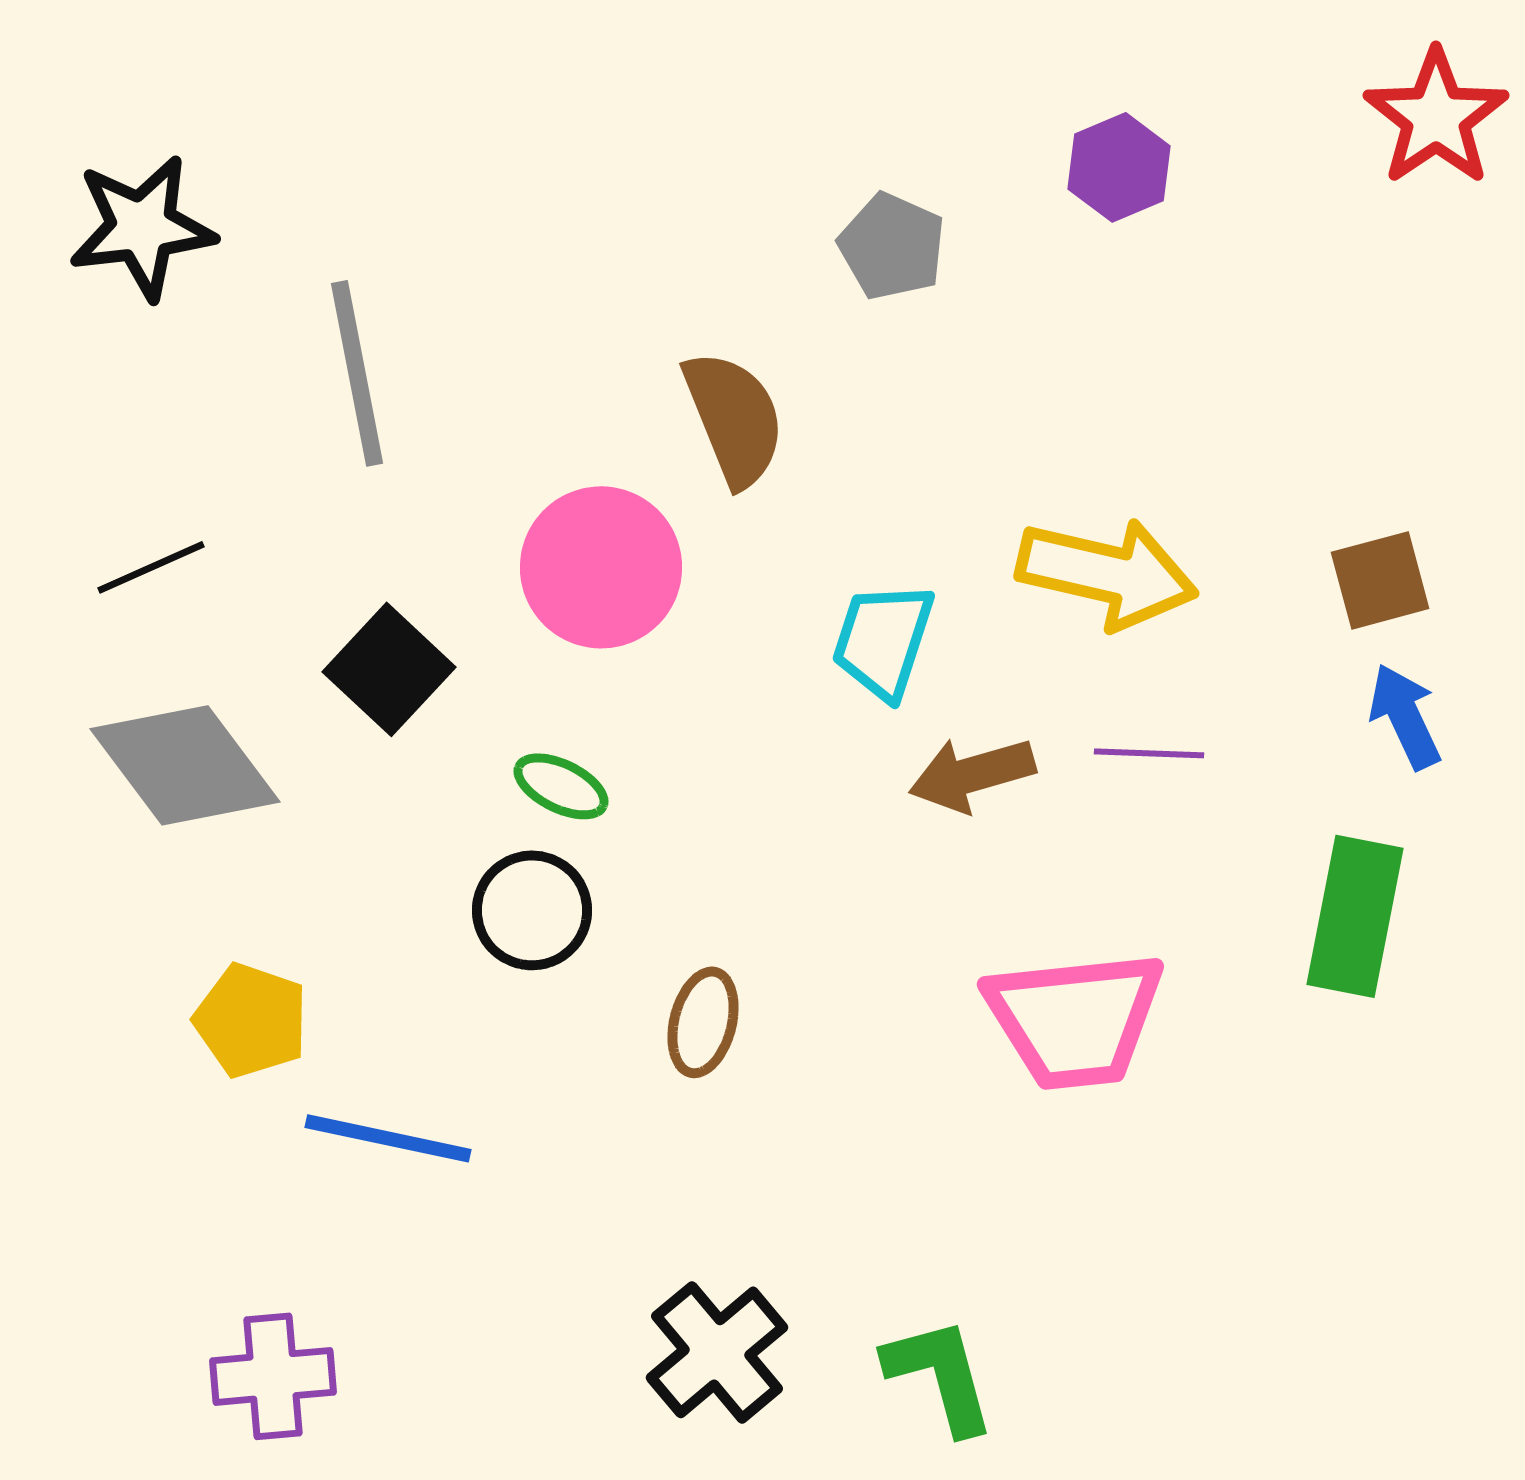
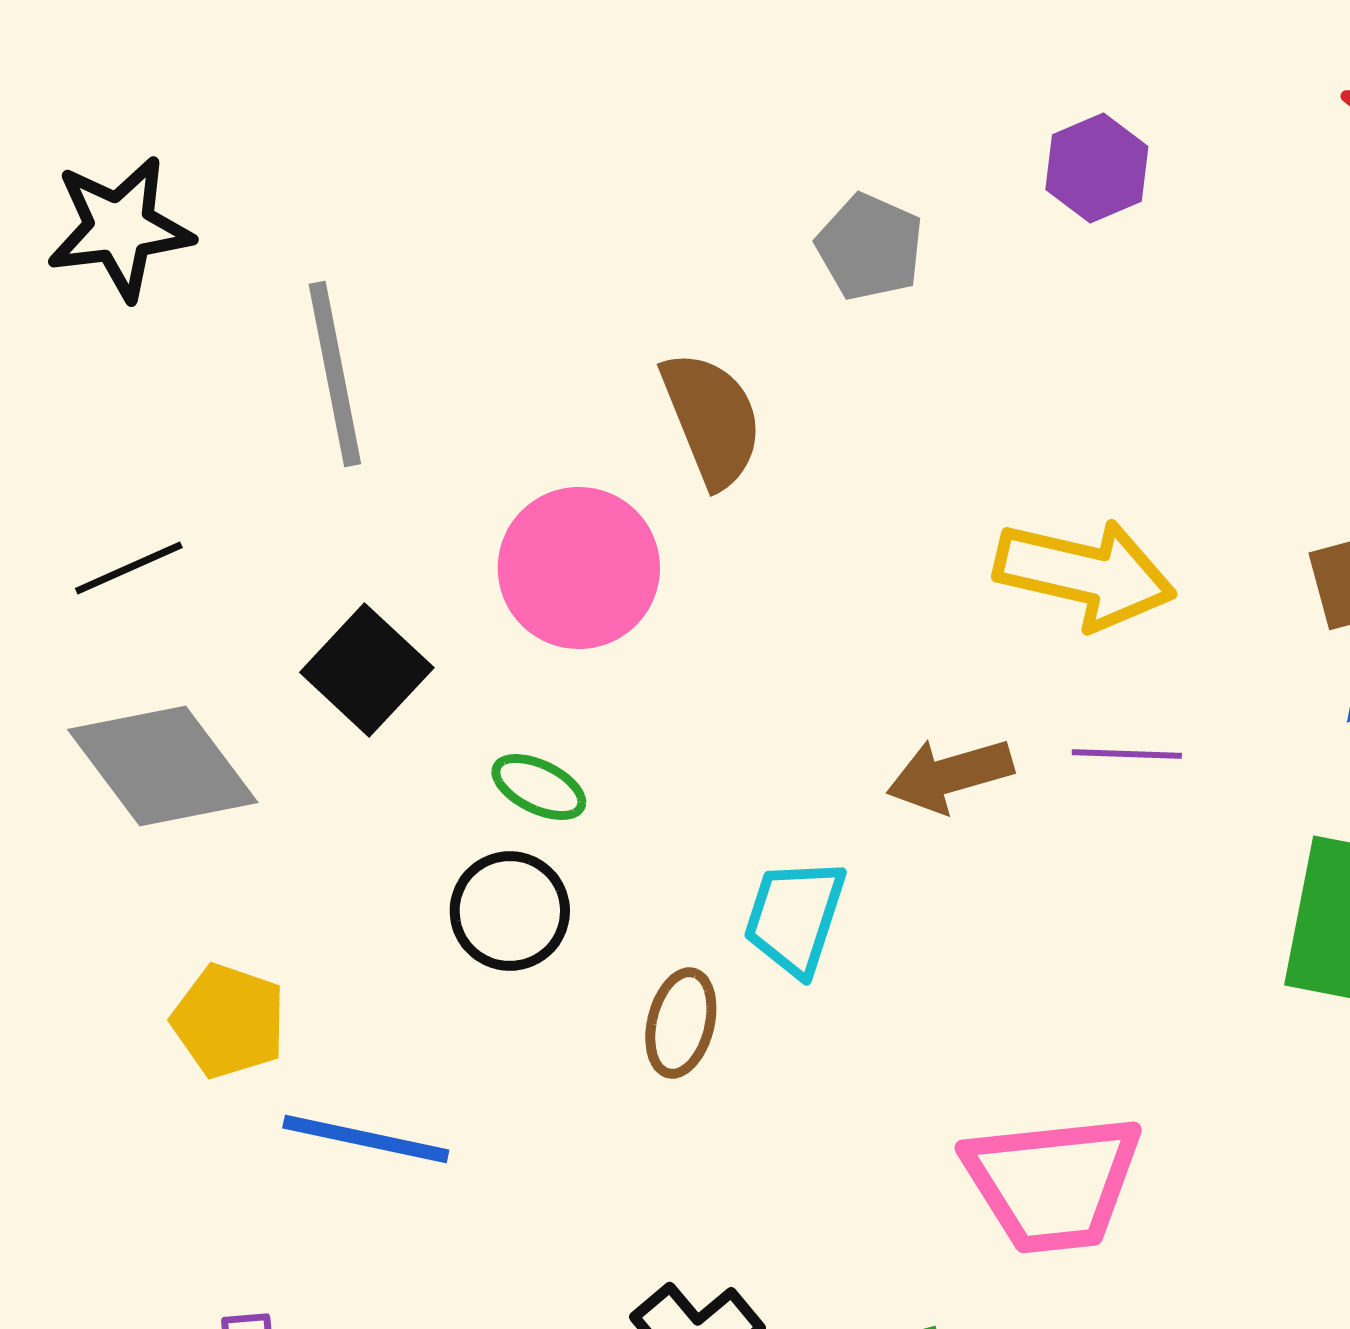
cyan trapezoid: (883, 640) -> (795, 917), moved
pink trapezoid: (1075, 1019) -> (1053, 1183), moved

